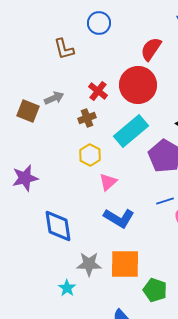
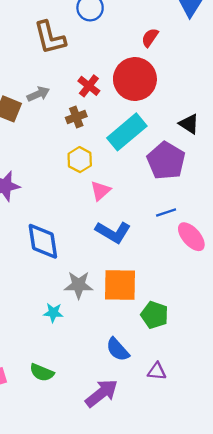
brown L-shape: (64, 49) -> (50, 38), size x1.4
red semicircle: (151, 49) -> (150, 38), size x0.7
cyan star: (67, 288) -> (53, 313), turned -30

